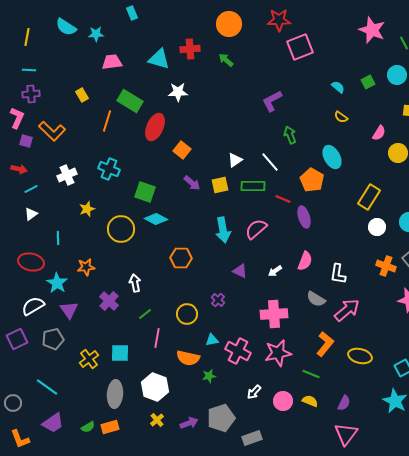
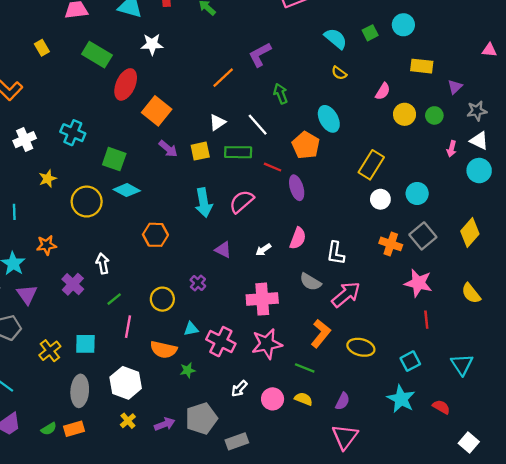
cyan semicircle: (338, 87) -> (336, 39), size x1.5
orange line: (107, 121) -> (223, 78), moved, turned 30
orange square: (182, 150) -> (157, 111), size x1.4

